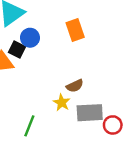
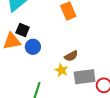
blue circle: (30, 38) -> (33, 47), moved

